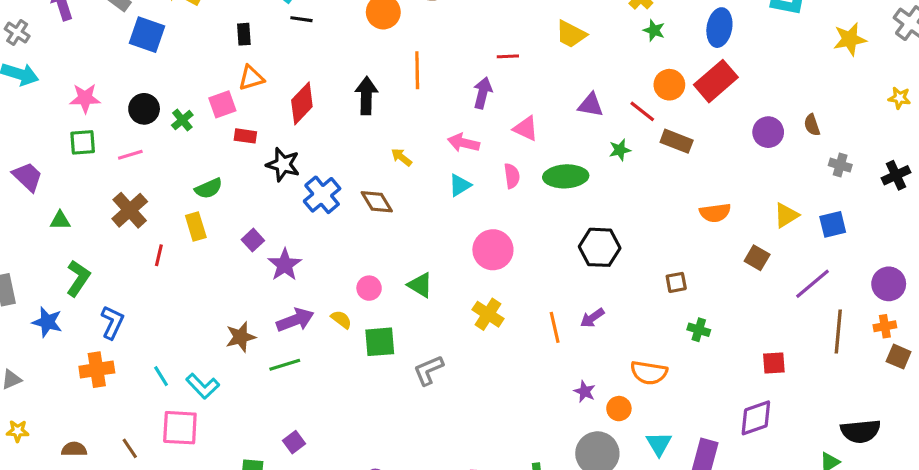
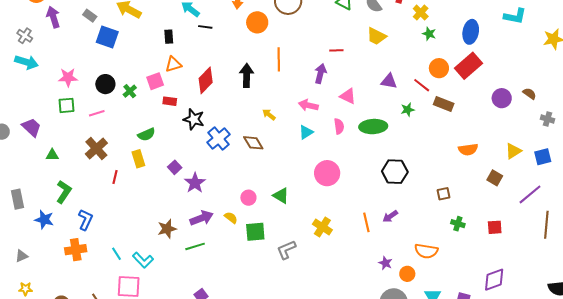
brown semicircle: (812, 125) -> (529, 94), turned 144
yellow cross: (488, 314) -> (322, 227), moved
red square: (774, 363) -> (495, 227), moved

